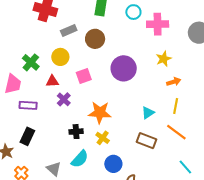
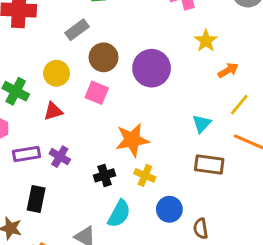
gray rectangle: (69, 31) -> (77, 30), moved
brown circle: (95, 39) -> (104, 57), moved
pink square: (84, 76) -> (97, 93), turned -35
purple cross: (64, 99) -> (60, 157), moved
yellow line: (176, 106) -> (239, 105), turned 42

